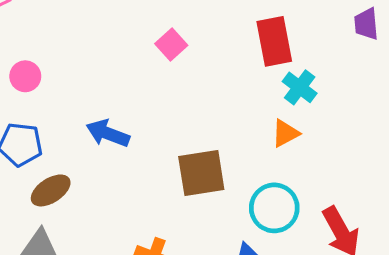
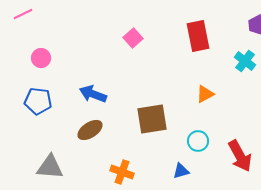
cyan cross: (300, 87) -> (245, 61), moved
brown ellipse: (51, 190) -> (90, 130), moved
cyan circle: (274, 208) -> (198, 141), size x0.7

